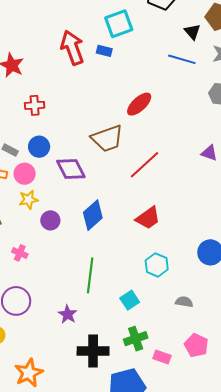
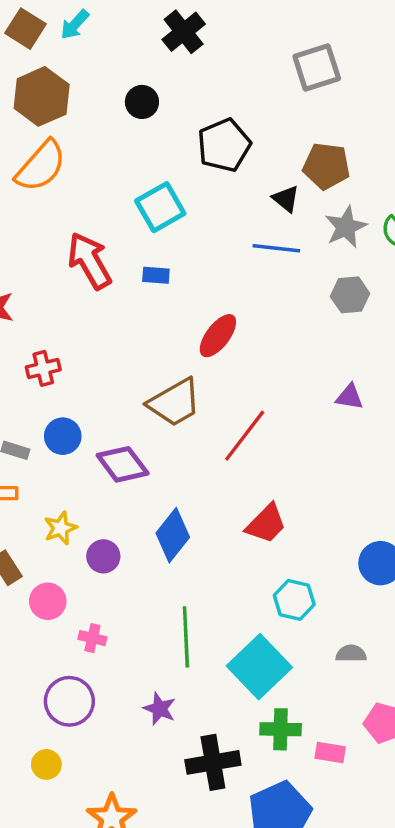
blue rectangle: (104, 51) -> (156, 275), moved
pink circle: (25, 174) -> (48, 601), moved
pink cross: (20, 253) -> (92, 638), moved
cyan square: (130, 300) -> (259, 667), size x1.8
green cross: (136, 339) -> (281, 729), turned 30

